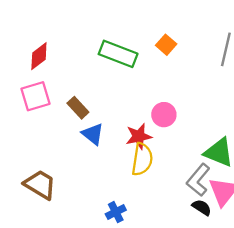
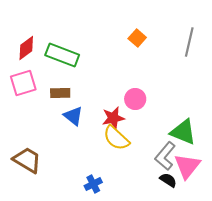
green rectangle: (118, 54) -> (62, 55), moved
brown rectangle: (78, 108) -> (60, 93), turned -48
yellow semicircle: (142, 159) -> (116, 138), turned 124

